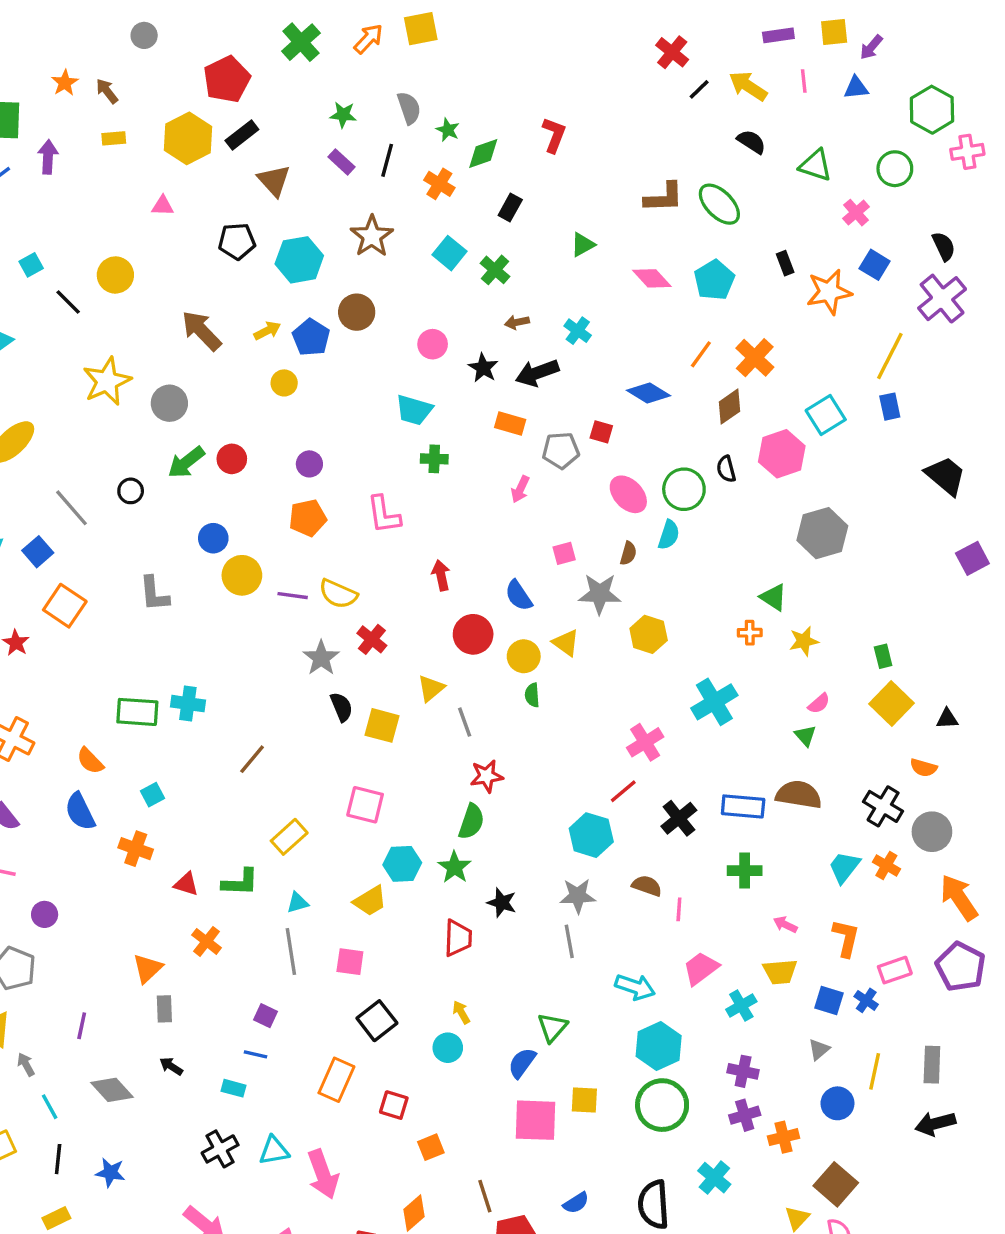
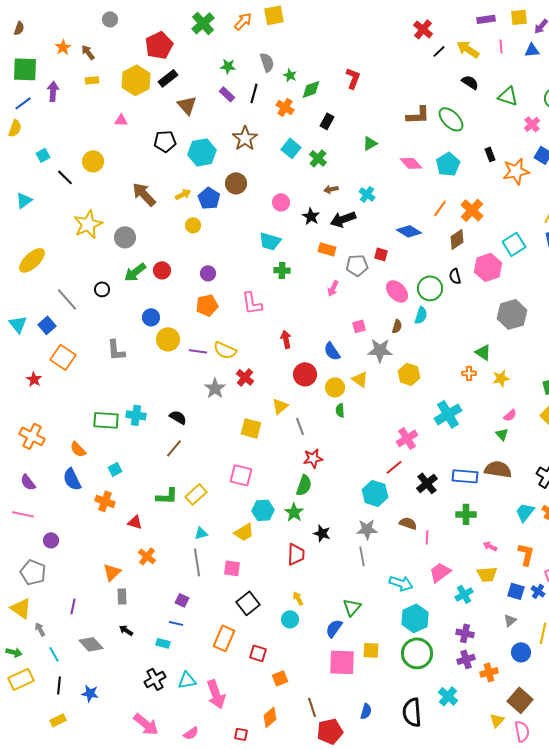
black semicircle: (341, 707) -> (178, 417), moved, turned -36
green L-shape: (240, 882) -> (167, 496), moved
blue semicircle: (576, 1203) -> (366, 711), turned -42

